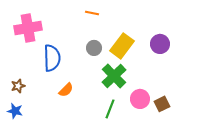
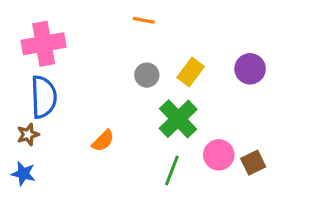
yellow rectangle: (122, 46) -> (191, 72), size x0.7
blue semicircle: (52, 58) -> (44, 97), moved

